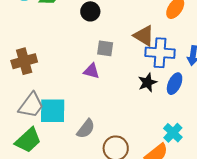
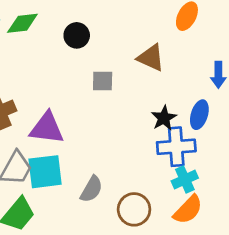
blue cross: (160, 53) -> (176, 147), moved
purple triangle: (91, 71) -> (47, 128), moved, size x1.6
cyan cross: (173, 133) -> (185, 179), moved, turned 30

